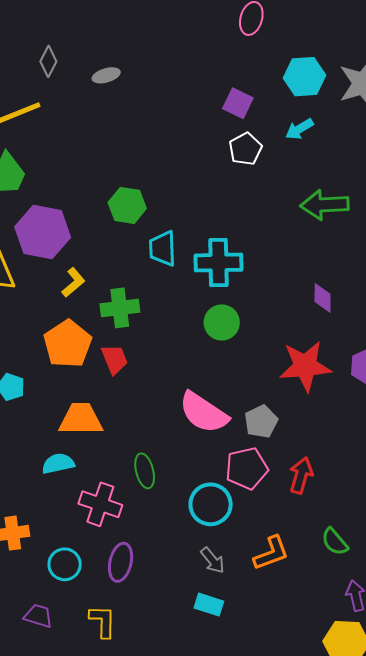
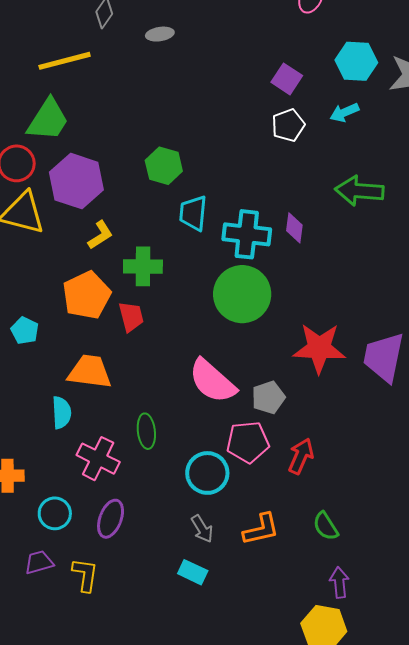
purple diamond: (323, 298) -> (294, 228), moved
green circle: (222, 322) -> (242, 294), size x1.6
cyan semicircle: (58, 464) -> (62, 413), turned 92
purple trapezoid: (38, 616) -> (39, 562), moved, turned -40

